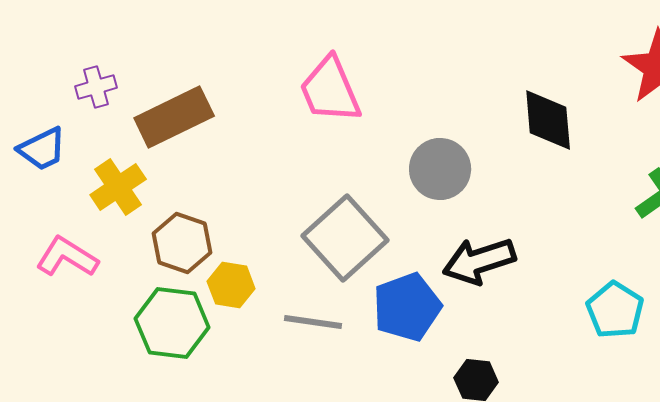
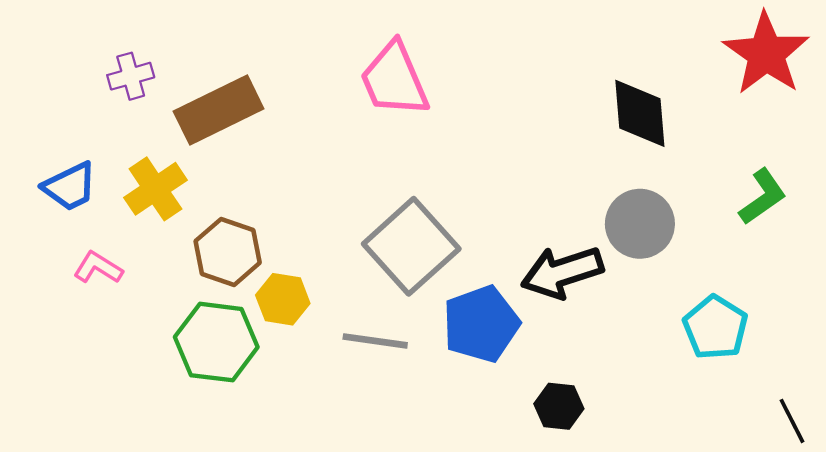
blue trapezoid: (42, 149) -> (70, 187), moved
gray circle: (440, 169) -> (640, 224), moved
pink L-shape: (67, 257) -> (98, 268), size x0.7

